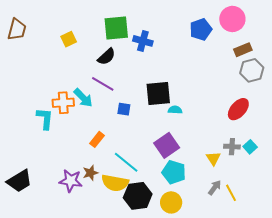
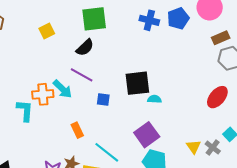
blue cross: (143, 41) -> (149, 20), moved
orange rectangle: (97, 139) -> (77, 130), turned -63
gray cross: (232, 147) -> (213, 147), moved, turned 35

